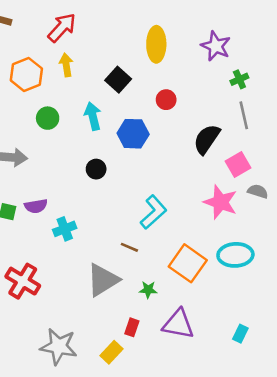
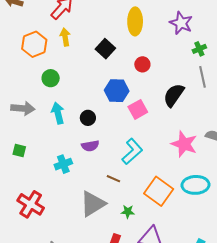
cyan arrow: (93, 116) -> (58, 113), moved
pink square: (238, 164) -> (138, 109), moved
purple semicircle: (36, 206) -> (90, 146), moved

